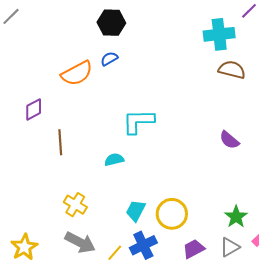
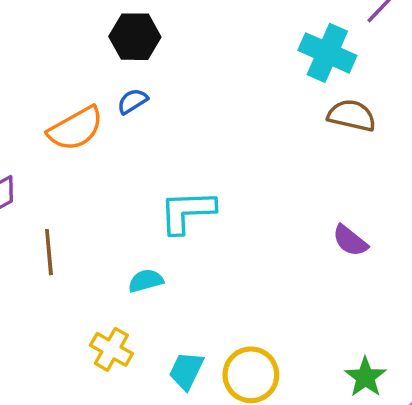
cyan cross: (219, 34) -> (327, 53), turned 32
yellow cross: (75, 205) -> (111, 349), moved

